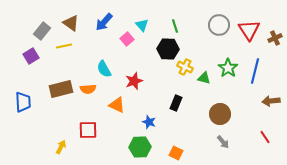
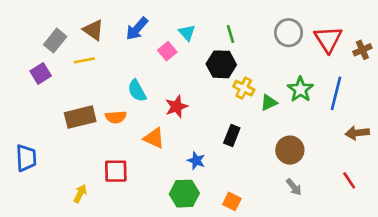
green triangle: (204, 78) -> (269, 103), turned -40
blue trapezoid: (23, 102) -> (26, 158), moved

